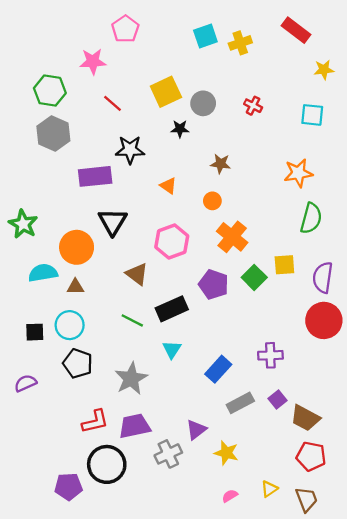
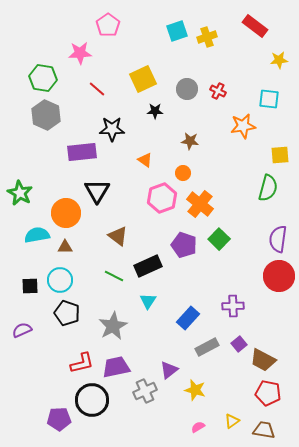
gray circle: (203, 103) -> (187, 89), moved
orange star: (298, 173) -> (243, 126), moved
pink hexagon: (172, 242) -> (162, 198), moved
yellow square: (284, 265) -> (280, 155), moved
brown trapezoid: (306, 499) -> (264, 430), turned -60

